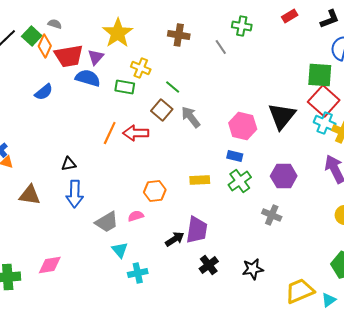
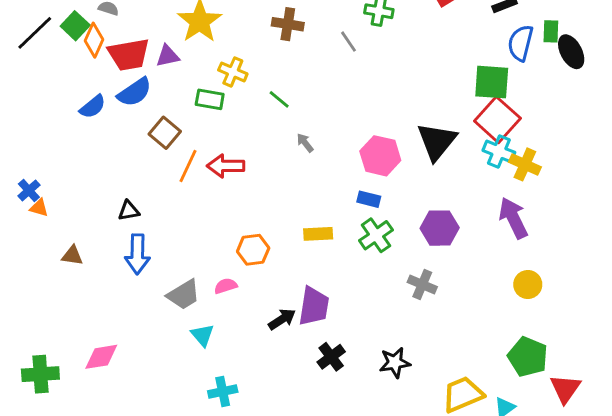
purple triangle: (96, 57) -> (168, 56), turned 36
blue semicircle: (88, 78) -> (134, 92), moved, turned 130
brown square: (162, 110) -> (165, 133), moved
gray arrow: (191, 117) -> (305, 143), size x0.6
brown triangle: (30, 195) -> (72, 256), size x0.7
cyan cross: (138, 273) -> (223, 391), moved

